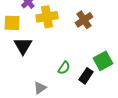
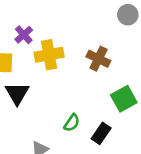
brown cross: (84, 20) -> (98, 59), turned -30
green square: (103, 61) -> (124, 99), moved

